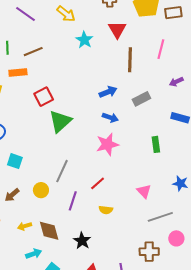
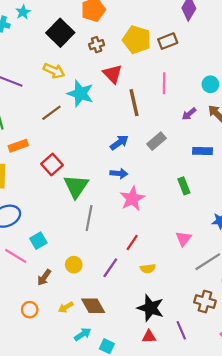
cyan star: (84, 40) -> (80, 93), size x1.4
brown line: (33, 52) -> (51, 113), moved
blue arrow: (110, 118) -> (119, 173), moved
cyan square: (15, 161) -> (38, 241), turned -35
gray line: (62, 171) -> (89, 218), moved
pink triangle: (144, 191) -> (183, 239), turned 35
purple line: (73, 201) -> (110, 268), turned 30
black star: (82, 241) -> (151, 308), moved, size x1.4
brown cross: (149, 252) -> (205, 302), turned 30

